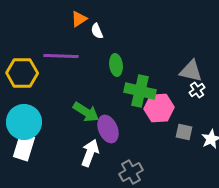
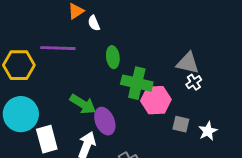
white rectangle: (24, 147) -> (47, 139), moved, turned -32

